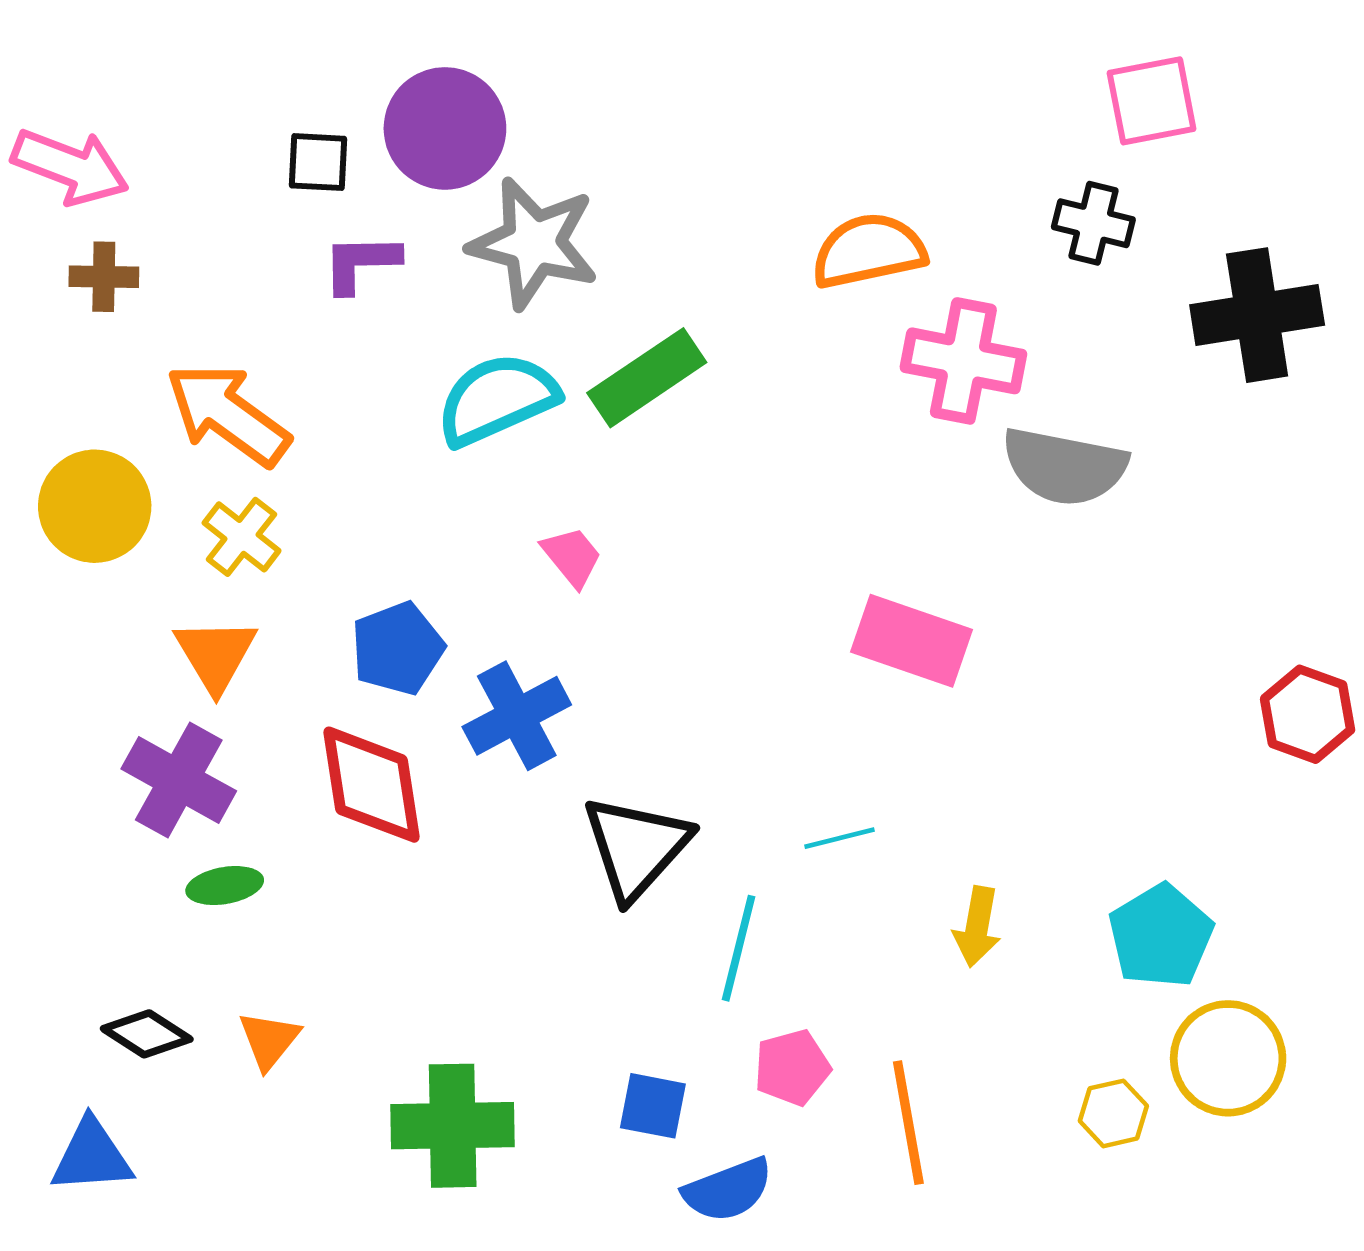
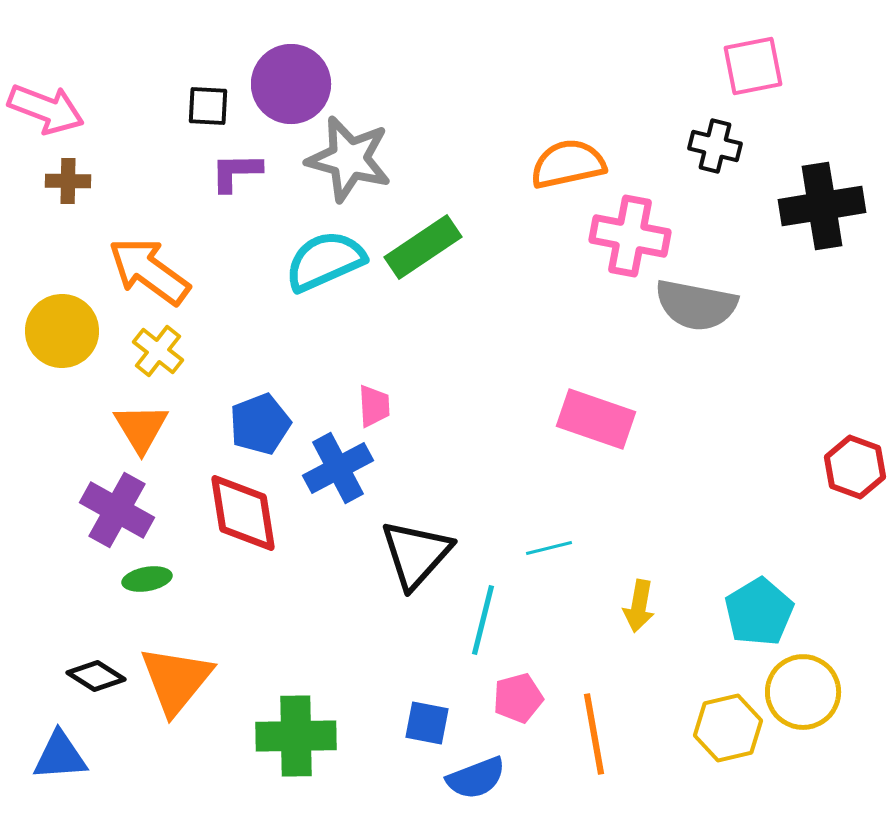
pink trapezoid: (572, 557) -> (374, 406), moved, turned 36
orange triangle: (269, 1040) -> (176, 680), size x1.8
yellow hexagon: (1113, 1113) -> (728, 728), size x1.5

